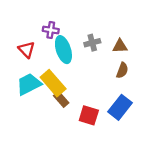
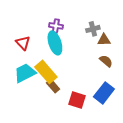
purple cross: (51, 30) -> (56, 26), moved
gray cross: (92, 43) -> (93, 29), moved
brown semicircle: (122, 70) -> (106, 61), turned -72

